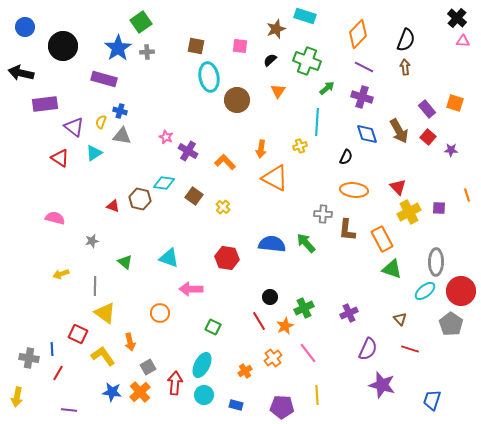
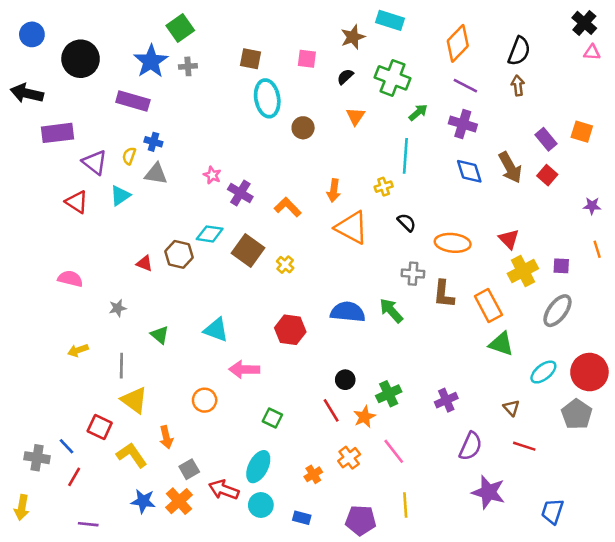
brown circle: (237, 100) -> (303, 128), size x0.7
purple star: (451, 150) -> (592, 206), moved
black semicircle: (346, 157) -> (407, 222), moved, turned -70
brown square: (194, 196) -> (248, 251), size x1.4
gray ellipse: (436, 262) -> (557, 311), moved, turned 36
blue line: (52, 349) -> (66, 446), turned -40
red arrow: (175, 383) -> (224, 490), turned -75

